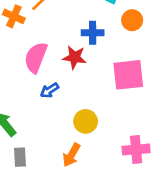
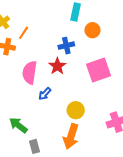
red star: (75, 57) -> (57, 66), turned -30
orange arrow: (72, 155) -> (71, 136), size x1.4

